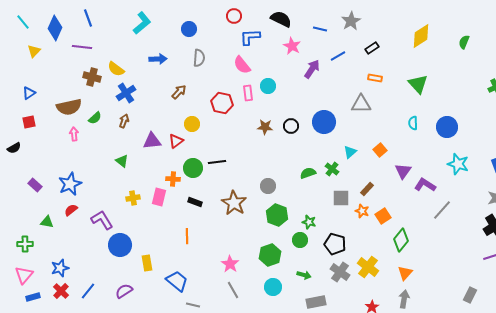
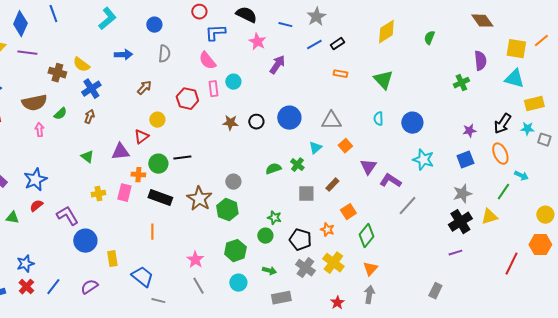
purple line: (82, 47) -> (27, 53), moved
blue line: (338, 56) -> (314, 45), moved
gray triangle: (361, 104) -> (331, 121), moved
purple triangle: (152, 141) -> (120, 152), moved
black rectangle: (195, 202) -> (160, 198), size x1.6
orange star: (362, 211) -> (327, 230), moved
green hexagon: (277, 215) -> (227, 210), moved

